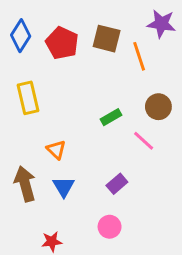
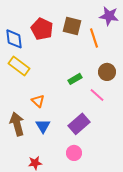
blue diamond: (21, 36) -> (14, 39), moved, turned -40
yellow rectangle: (28, 98) -> (19, 66), turned -40
purple rectangle: (117, 184) -> (79, 124), size x1.5

